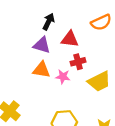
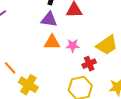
red cross: (78, 62) -> (89, 64), moved

